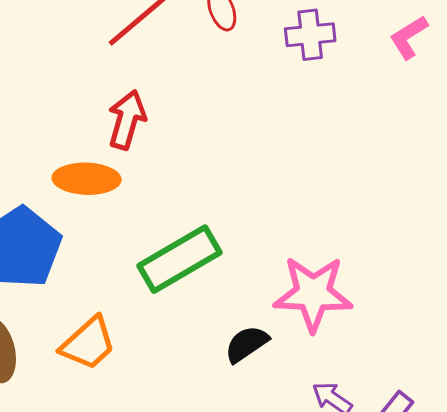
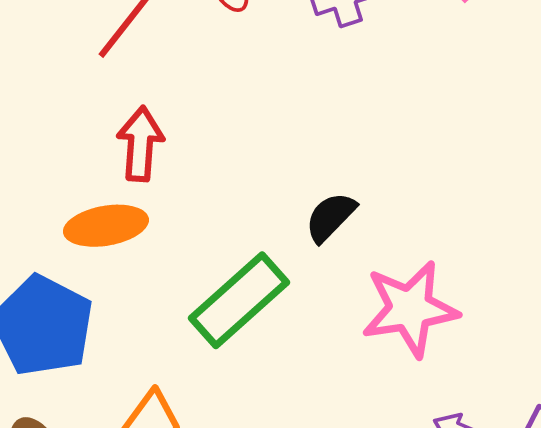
black semicircle: (247, 344) -> (330, 217), moved

